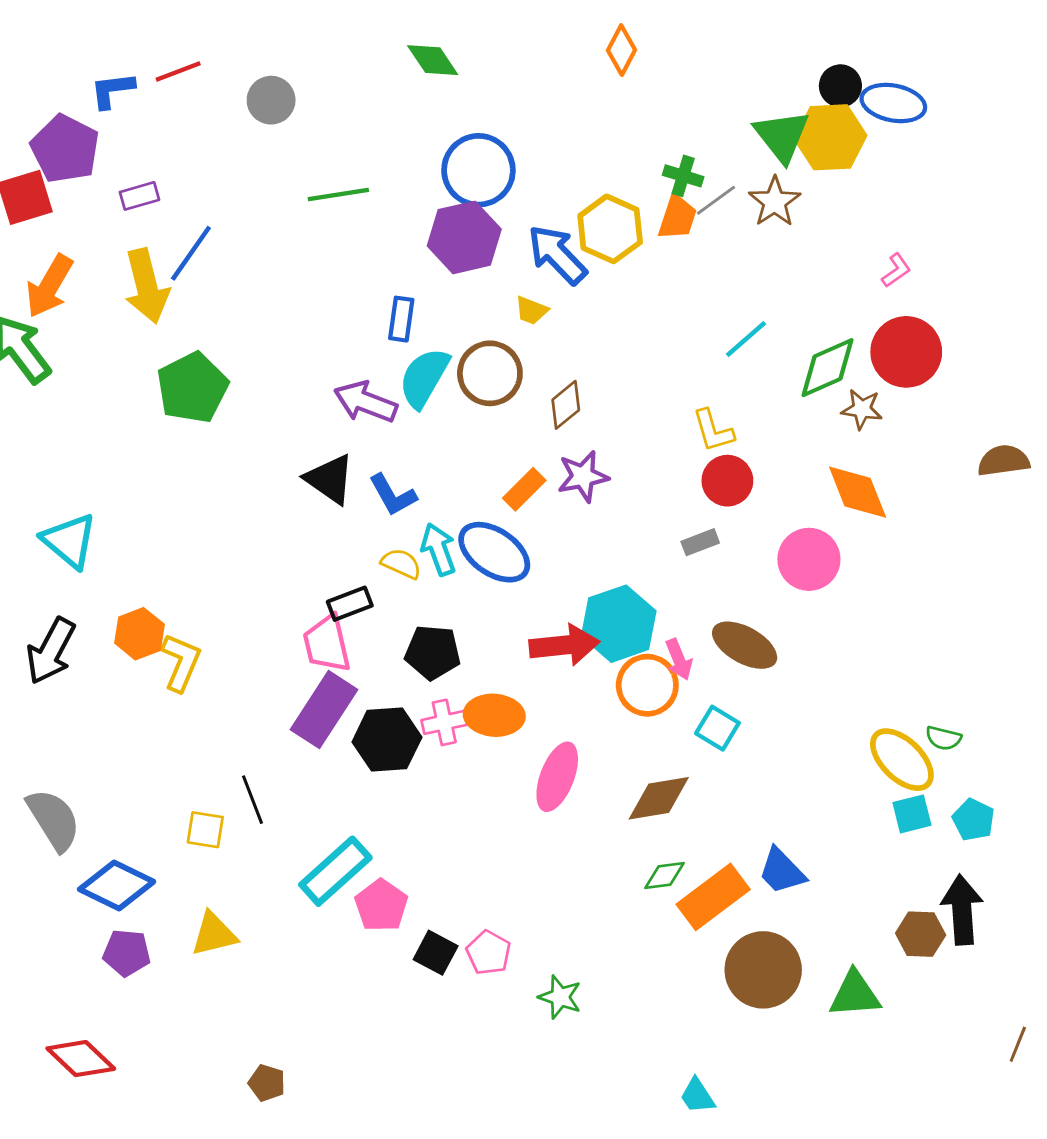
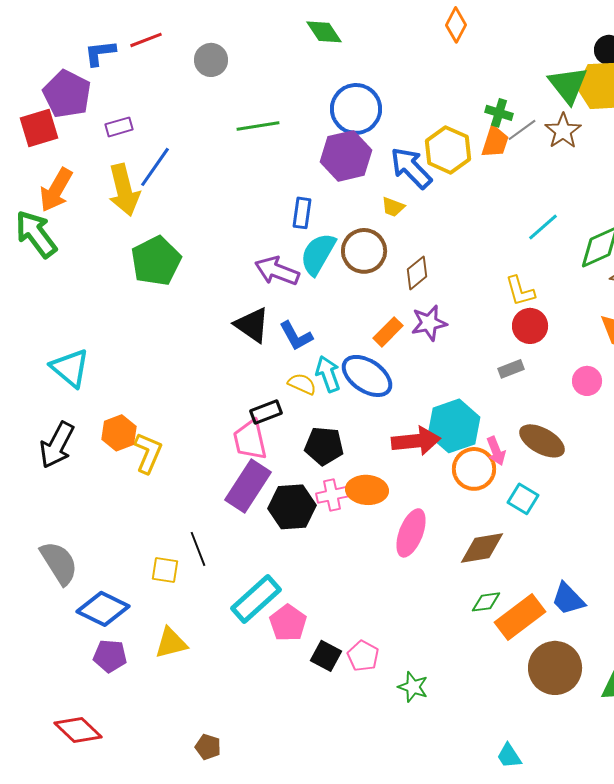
pink circle: (809, 559) -> (587, 381), size x0.7

